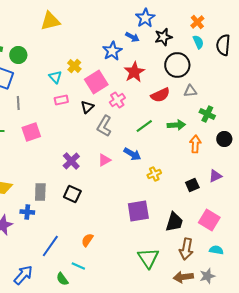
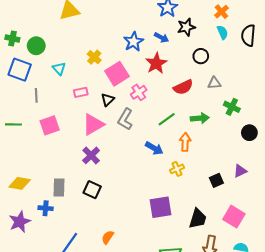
blue arrow: (132, 37) -> (161, 37), moved
black circle: (177, 65) -> (201, 56), size x0.6
cyan triangle: (55, 77) -> (59, 69), moved
orange arrow: (195, 144) -> (185, 142), moved
pink triangle: (104, 160) -> (93, 124), moved, size x1.6

